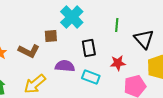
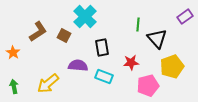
green line: (117, 25) -> (138, 25), moved
brown square: (51, 36) -> (64, 36), turned 32
brown L-shape: (29, 51) -> (38, 32), moved, turned -60

